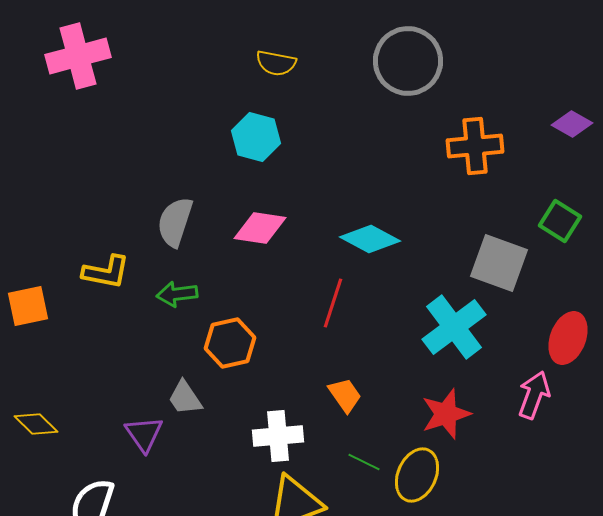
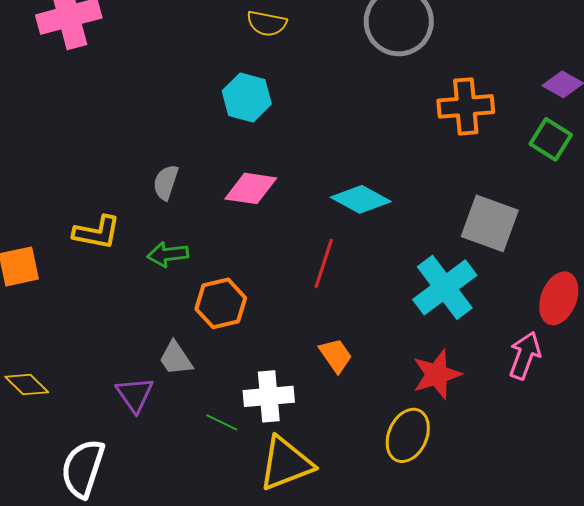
green square: (560, 221) -> (551, 139), moved
gray semicircle: (175, 222) -> (166, 182), size x0.7
green line: (364, 462) -> (222, 422), moved

